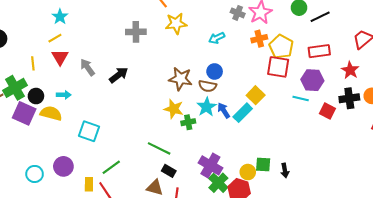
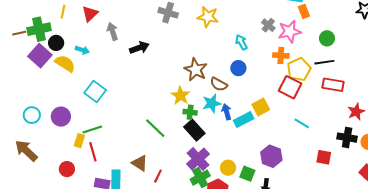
black line: (320, 17) -> (324, 62), moved
cyan arrow: (217, 38) -> (241, 42), turned 70
blue circle: (215, 71) -> (238, 68), moved
purple hexagon: (312, 80) -> (271, 156), moved
red square: (327, 111) -> (324, 157), moved, turned -35
green line: (111, 167) -> (92, 129), moved
black rectangle: (169, 171) -> (194, 130), moved, size x1.5
yellow circle: (248, 172) -> (228, 168), moved

